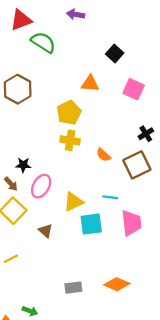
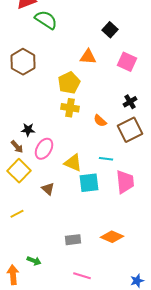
black cross: (146, 134) -> (130, 102), moved
yellow triangle: (73, 202) -> (73, 163), turned 48

